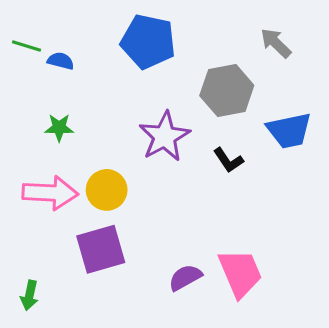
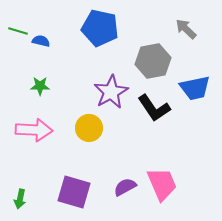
black L-shape: (228, 160) -> (154, 108), size x1.6
yellow circle: (107, 190) -> (89, 128), moved
purple square: (101, 249) -> (74, 192), moved, turned 32

